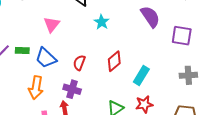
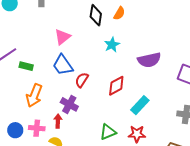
purple semicircle: (150, 17) -> (149, 60), moved, turned 100
green rectangle: (22, 51) -> (26, 66), moved
blue trapezoid: (46, 58) -> (63, 65), moved

